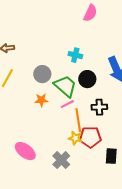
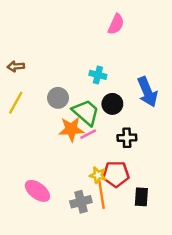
orange star: (41, 100) -> (71, 129), moved, size x1.5
orange line: (78, 120) -> (101, 195), moved
gray cross: (61, 160) -> (81, 202), turned 30

